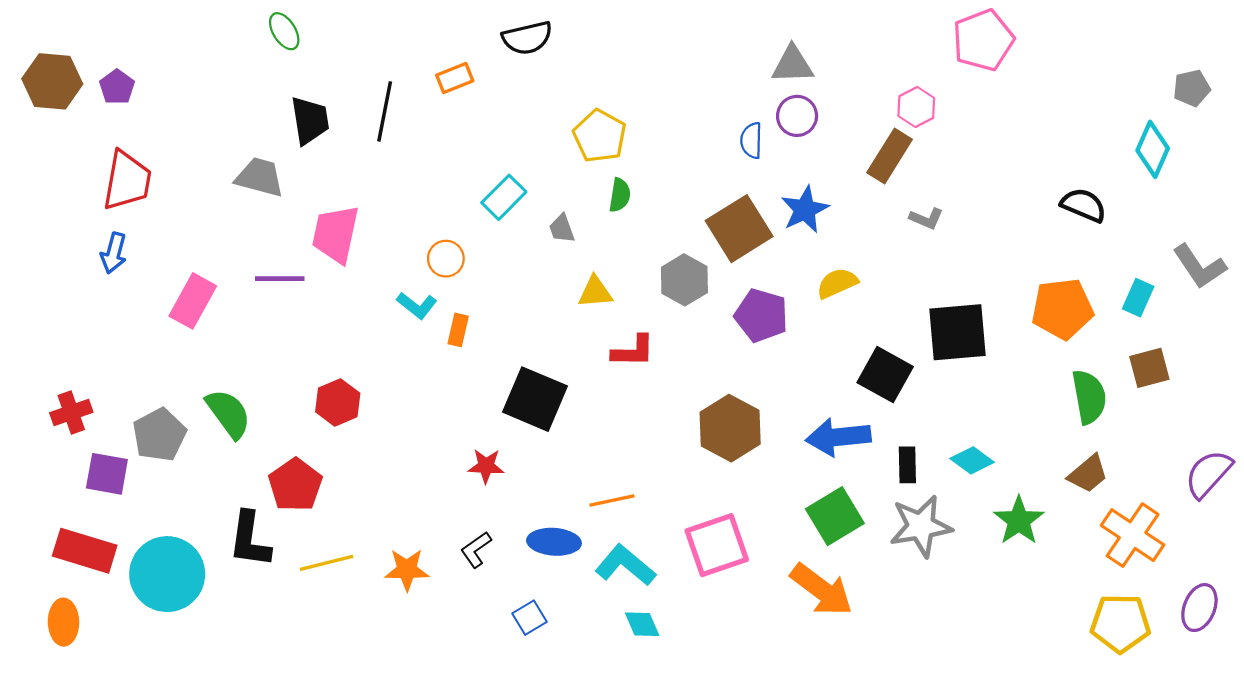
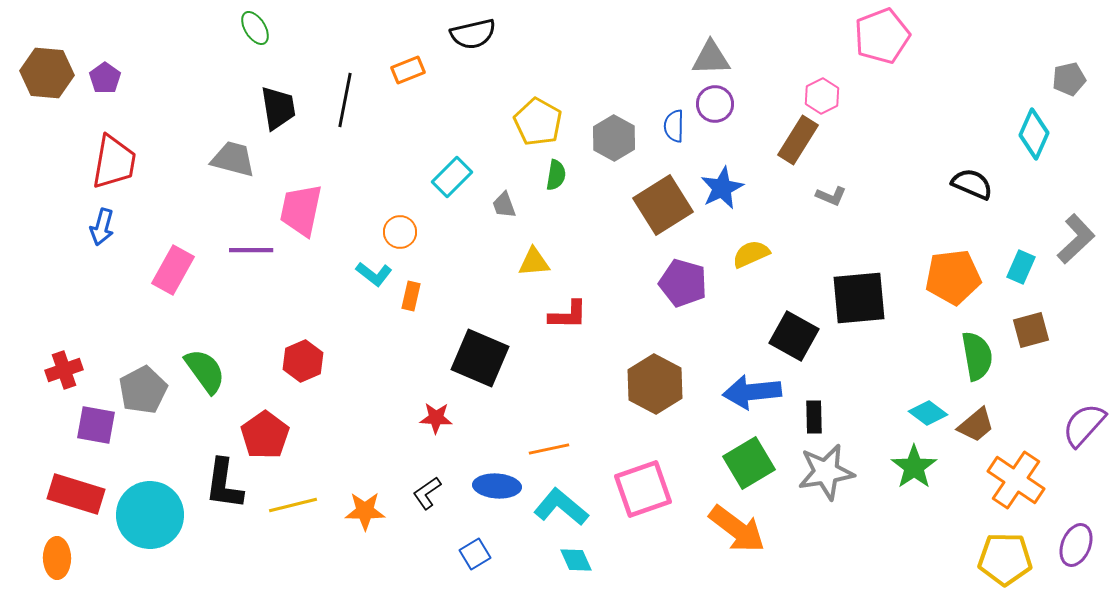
gray L-shape: (1199, 266) -> (1076, 239), turned -99
gray hexagon: (684, 280) -> (614, 138), moved
cyan diamond: (972, 460) -> (928, 413), moved

